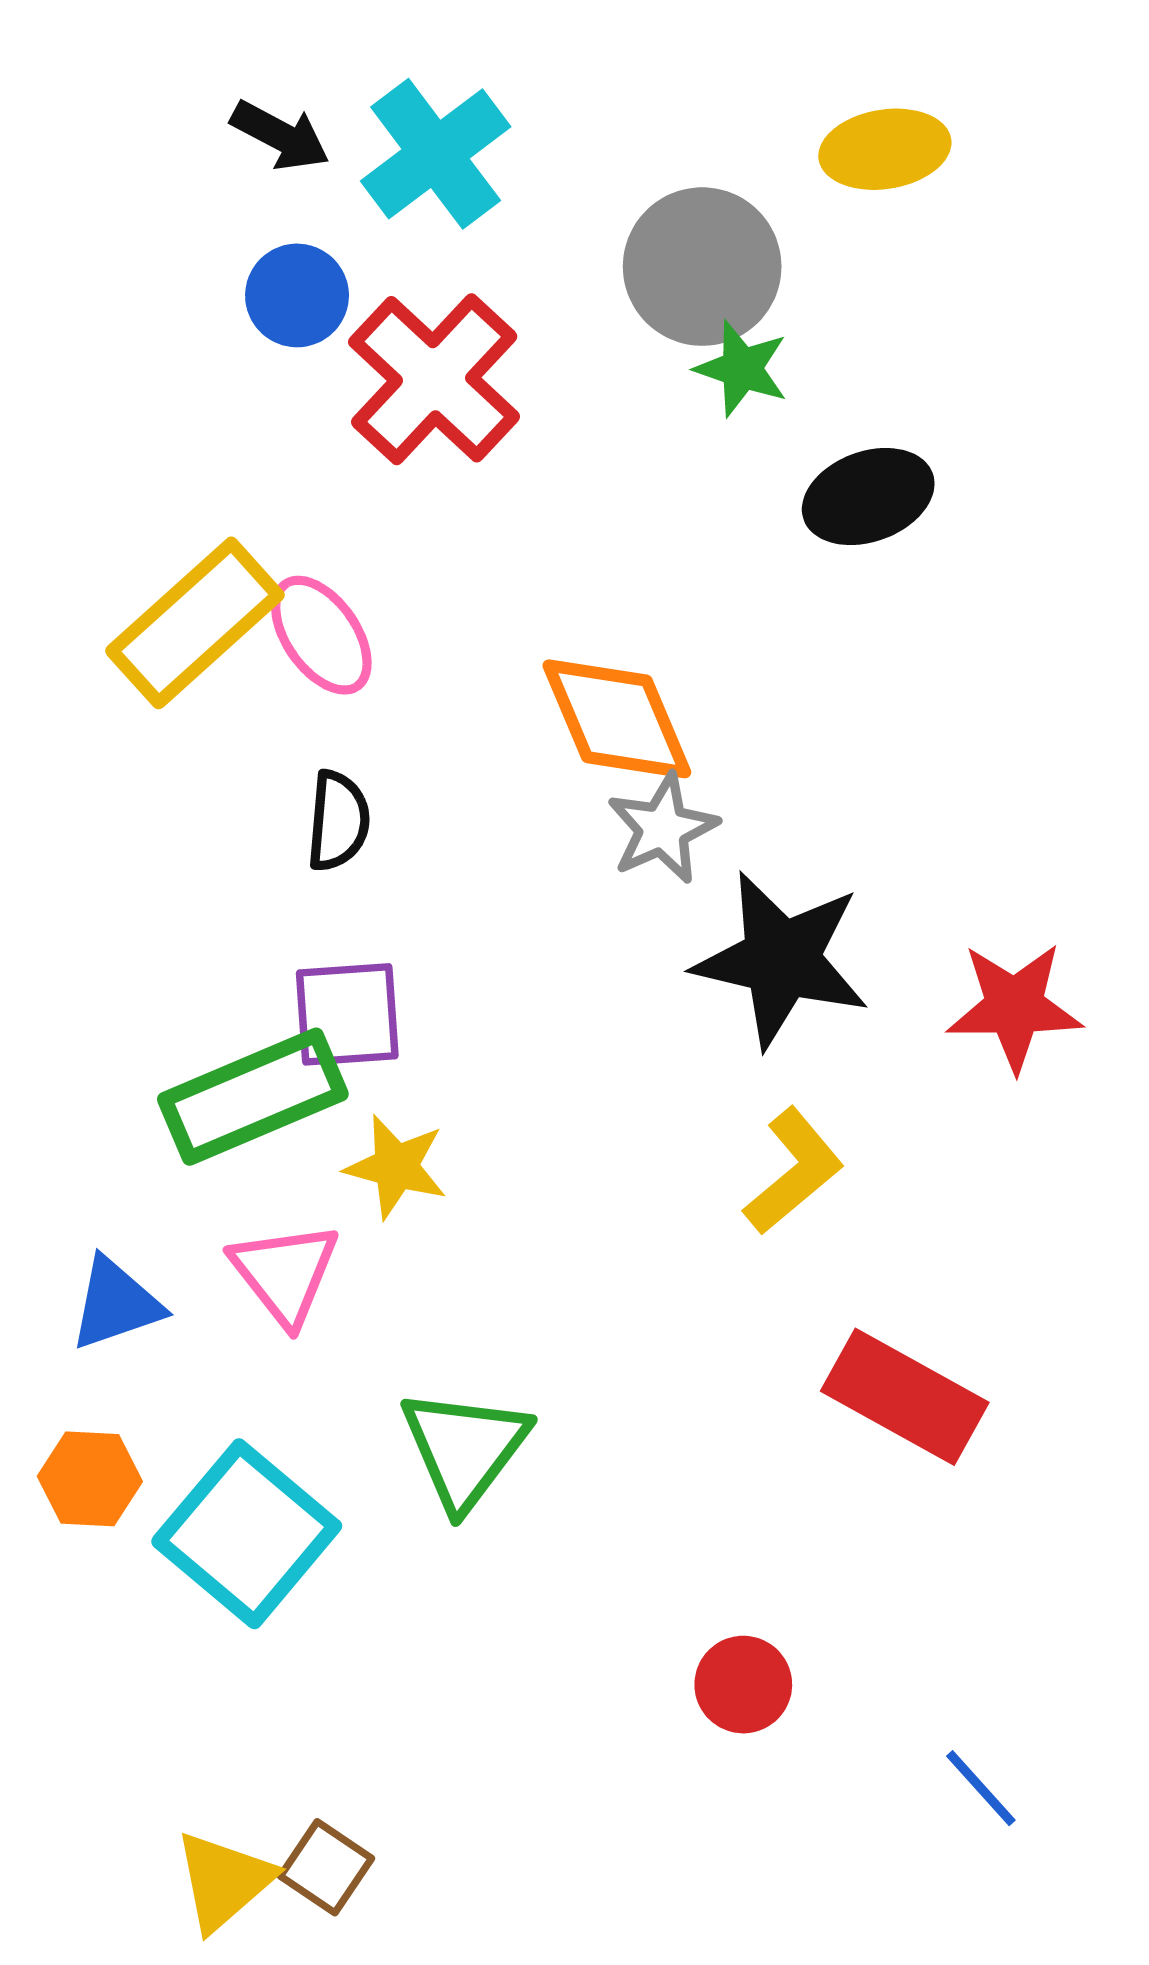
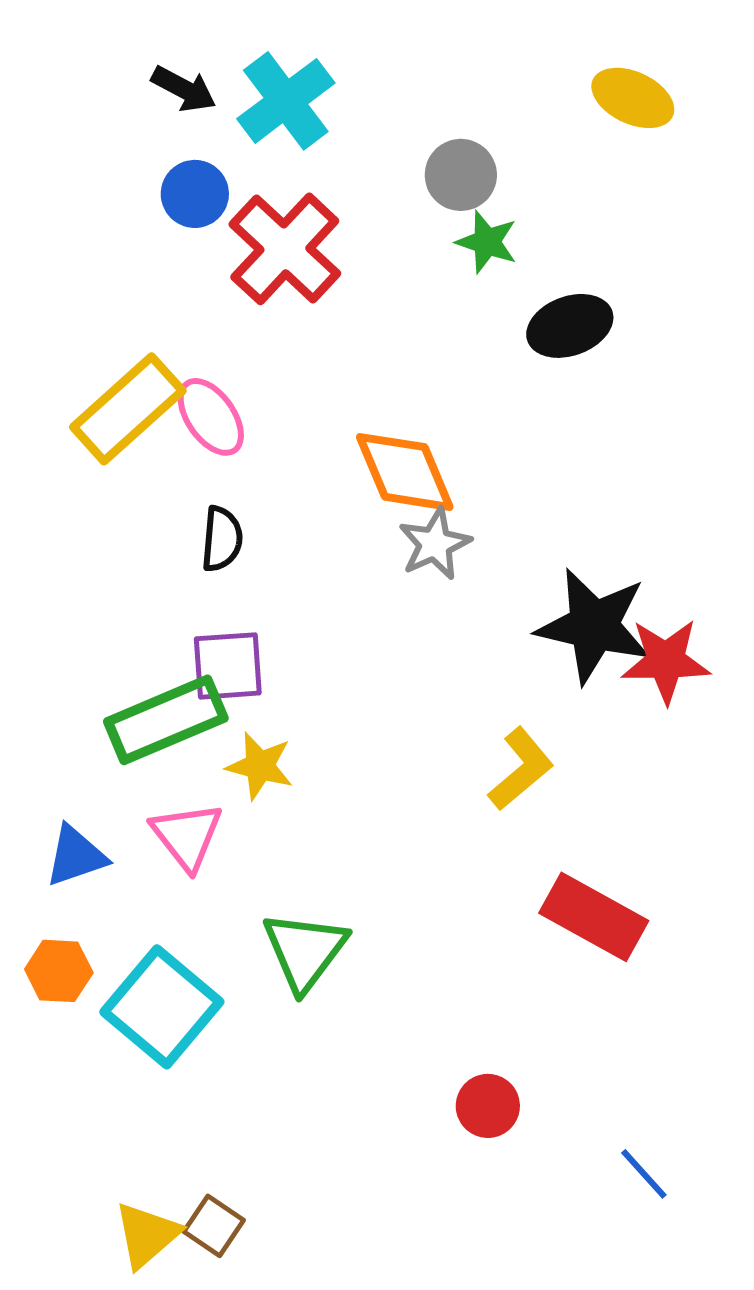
yellow ellipse: (885, 149) -> (633, 98), moved, turned 34
gray circle: (702, 267) -> (461, 175), size x0.7
black star: (781, 960) -> (594, 626), moved

